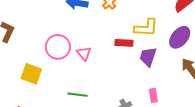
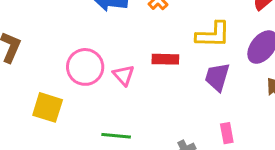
red rectangle: (124, 43) -> (165, 59), moved

